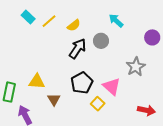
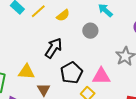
black arrow: (78, 49) -> (54, 48), moved
pink triangle: (112, 86) -> (101, 76), turned -42

